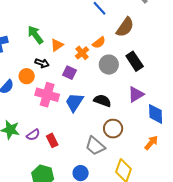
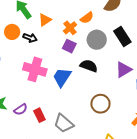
purple square: (69, 73) -> (69, 46), moved
orange circle: (27, 76) -> (12, 32), moved
black semicircle: (102, 101) -> (89, 66), moved
gray trapezoid: (95, 146) -> (64, 123), moved

